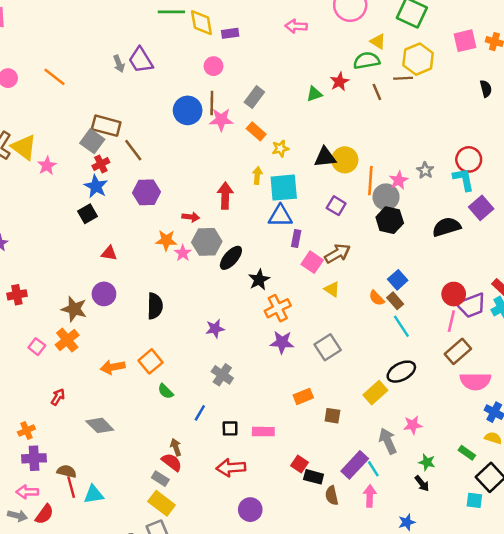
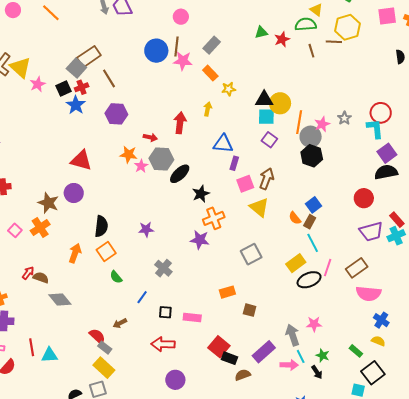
green triangle: (314, 94) -> (261, 32), moved
brown rectangle: (106, 126) -> (89, 57), turned -55
cyan square: (284, 188) -> (266, 117), moved, size x0.7
black square: (88, 214) -> (63, 88), moved
black semicircle: (446, 227) -> (386, 172), moved
red triangle: (109, 253) -> (81, 160), size x1.6
brown arrow: (337, 253) -> (267, 179), turned -45
pink square: (312, 262) -> (245, 184), turned 30
yellow triangle: (332, 289) -> (259, 207), size x1.5
red circle: (454, 294) -> (364, 198), moved
brown rectangle: (395, 301) -> (310, 222), turned 64
black semicircle: (155, 306) -> (101, 226), moved
pink line: (451, 321) -> (328, 268), moved
purple star: (215, 329) -> (146, 229), moved
purple star: (282, 342) -> (200, 240), moved
orange arrow: (113, 367) -> (75, 253), turned 114
yellow rectangle: (375, 393) -> (296, 263), moved
brown arrow: (176, 447) -> (120, 323), turned -104
red semicircle: (172, 462) -> (97, 336), moved
red square: (299, 464) -> (219, 347), size x1.5
cyan line: (373, 469) -> (301, 356), moved
brown semicircle: (67, 471) -> (41, 278), moved
brown semicircle: (332, 495) -> (243, 375), turned 77
pink arrow: (370, 496) -> (289, 365), moved, turned 84

